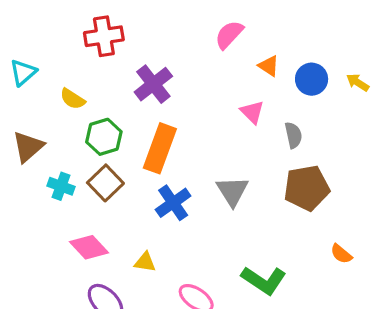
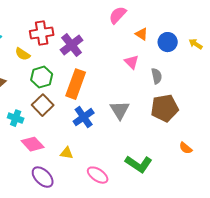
red cross: (104, 36) -> (42, 33), moved
cyan cross: (61, 186) -> (16, 118), moved

